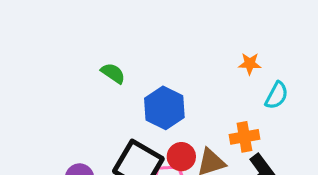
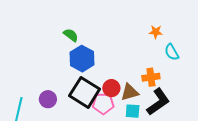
cyan semicircle: (277, 95) -> (172, 52), turned 120
blue hexagon: (164, 108) -> (82, 59), moved

